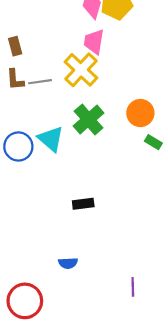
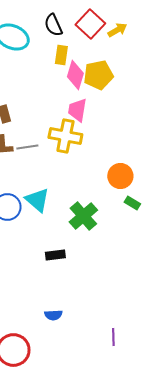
yellow cross: (81, 70) -> (65, 136), turned -32
green cross: (89, 119) -> (83, 216), moved
black rectangle: (83, 204) -> (55, 255), moved

